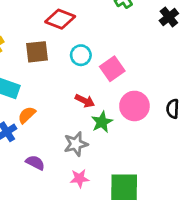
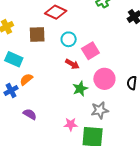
red arrow: (85, 101) -> (72, 64), moved
gray star: (76, 144) -> (100, 110), moved
pink star: (79, 178) -> (71, 124), moved

